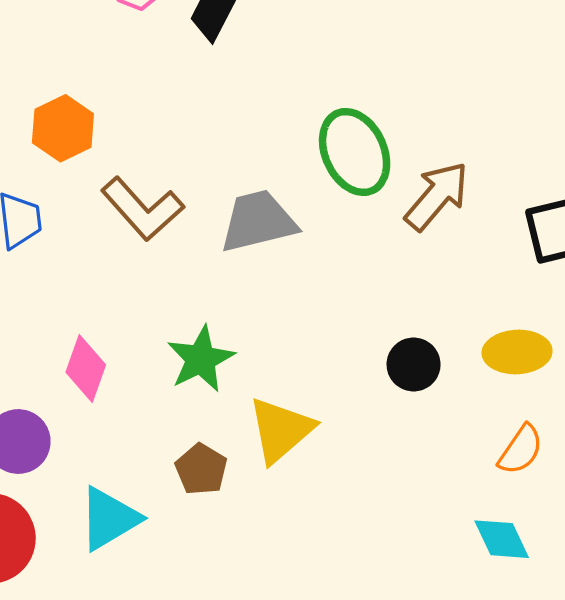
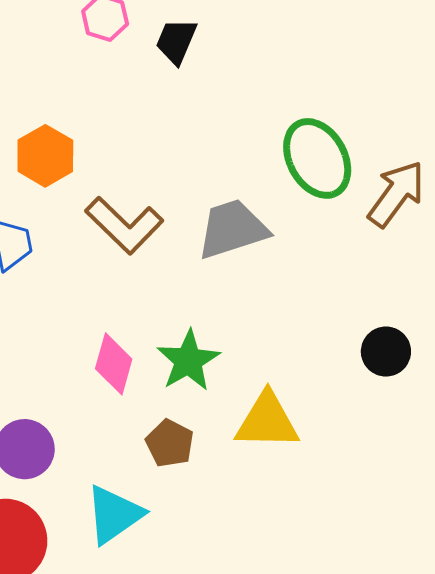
pink diamond: (86, 369) -> (114, 364), moved
yellow triangle: (281, 430) -> (267, 421), turned 46
brown pentagon: (201, 469) -> (170, 443), moved

